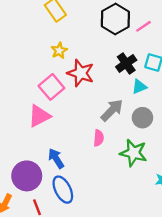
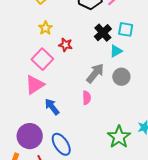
red star: (81, 73) -> (65, 45), size x0.6
green star: (134, 153) -> (119, 137), moved, turned 30
blue arrow: (56, 158) -> (52, 107), moved

